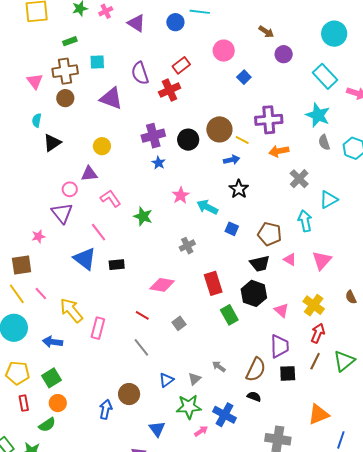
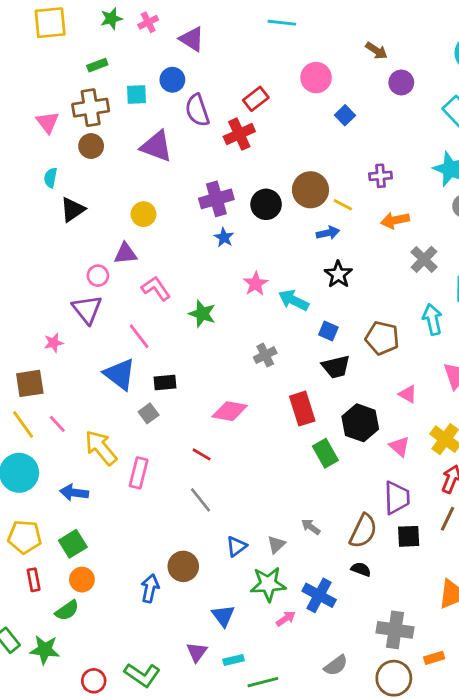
blue circle: (175, 22) -> (172, 80), moved
purple cross: (269, 120) -> (380, 176), size x0.6
pink triangle: (290, 259) -> (408, 394), moved
black trapezoid: (260, 264) -> (336, 367), moved
gray square: (179, 323) -> (149, 413), moved

